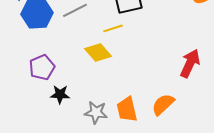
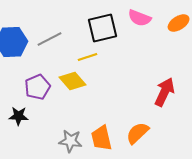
purple pentagon: (42, 67) -> (38, 87), moved
black star: (60, 94) -> (19, 116), moved

